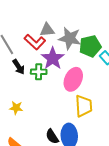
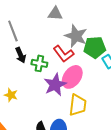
gray triangle: (47, 30) -> (55, 14), moved
red L-shape: (35, 42) -> (64, 54), moved
purple star: (53, 58) -> (55, 85), moved

